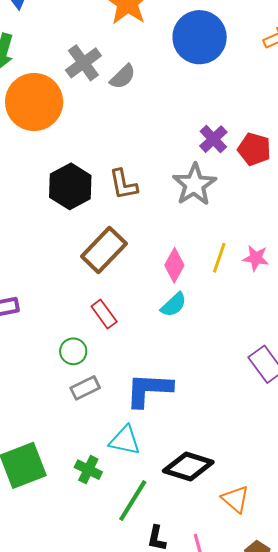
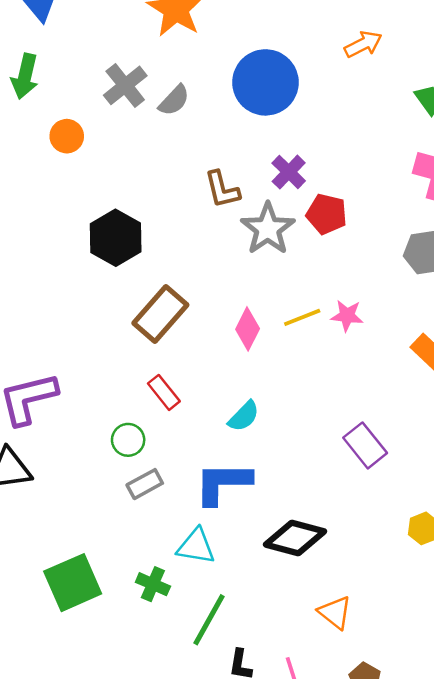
blue circle: (200, 37) -> (265, 82), moved
orange circle: (34, 102) -> (67, 136), size x0.5
red pentagon: (254, 149) -> (327, 214), moved
brown L-shape: (123, 184) -> (222, 189), moved
yellow line: (219, 258) -> (302, 317), turned 52
cyan semicircle: (174, 305) -> (244, 416), moved
black diamond: (188, 467) -> (295, 538), moved

